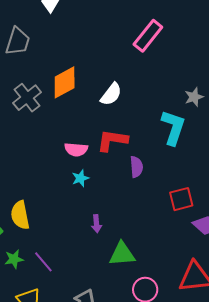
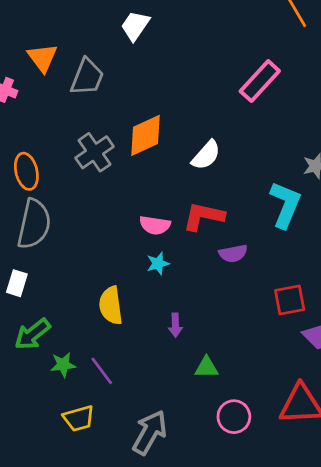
purple semicircle: (136, 167) -> (233, 253), turned 80
yellow semicircle: (20, 215) -> (111, 305), moved
green triangle: (122, 254) -> (206, 367), size x0.7

